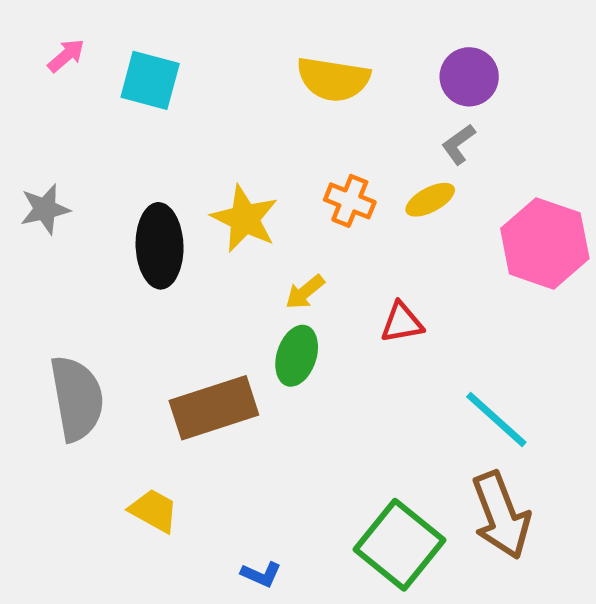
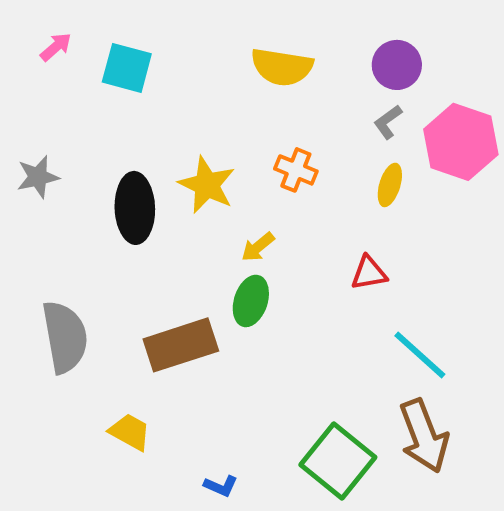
yellow ellipse: (430, 200) -> (390, 185), moved, turned -45
pink hexagon: (545, 243) -> (461, 142), moved
red triangle: (402, 323) -> (369, 273), moved

